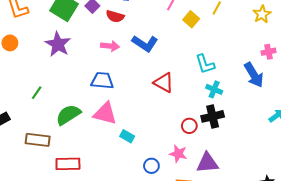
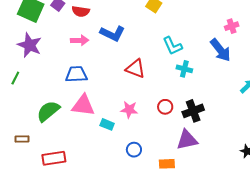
green line: (37, 93) -> (15, 78), moved
black cross: (213, 116) -> (193, 111), moved
brown rectangle: (38, 140) -> (22, 139), size x0.6
pink star: (178, 154) -> (129, 110), moved

